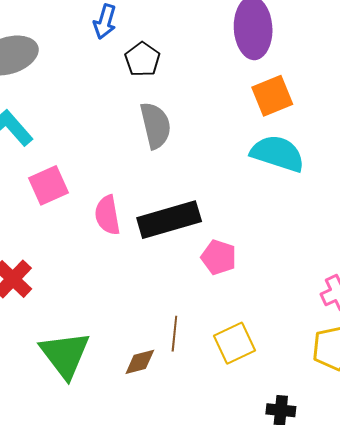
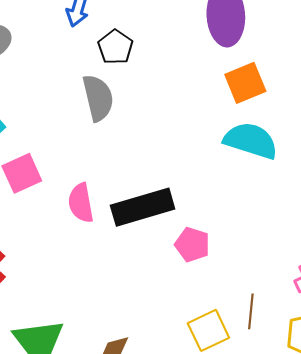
gray semicircle: (155, 125) -> (98, 98), moved
brown line: (174, 334) -> (251, 311), moved

